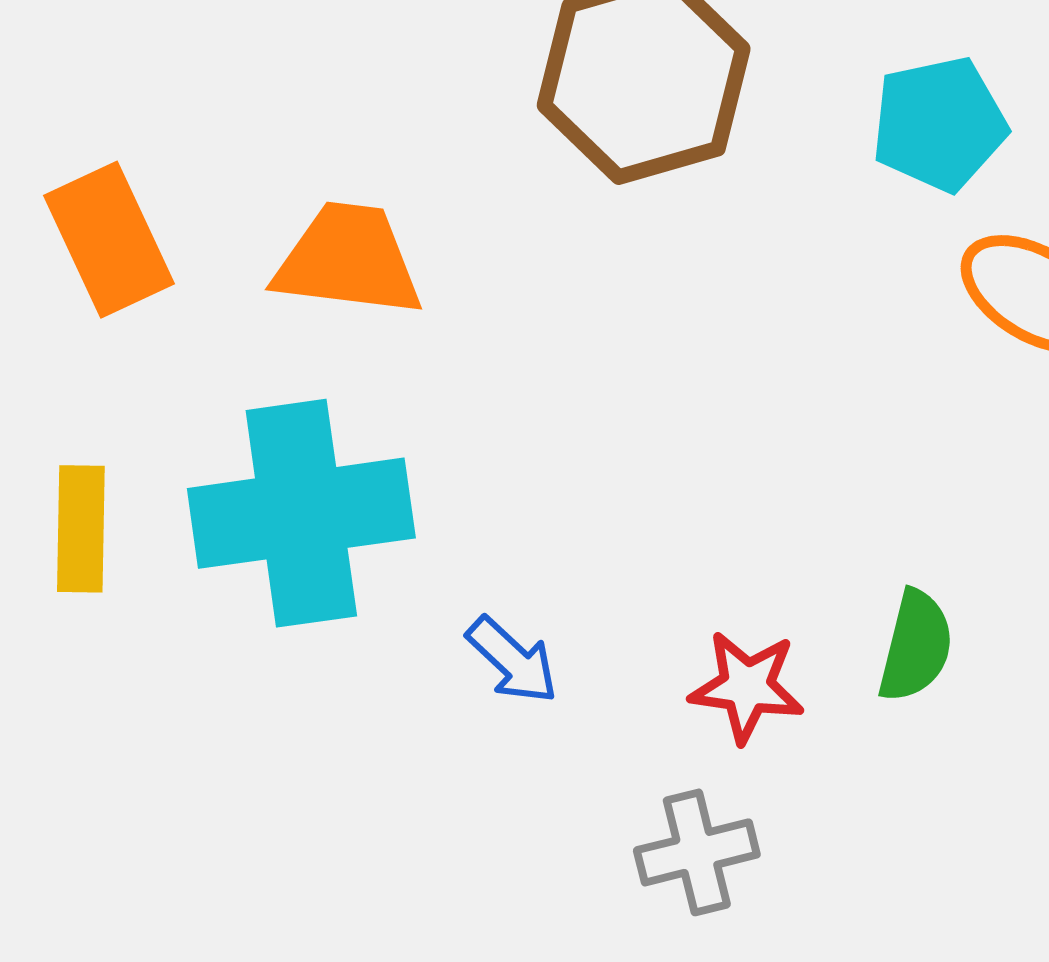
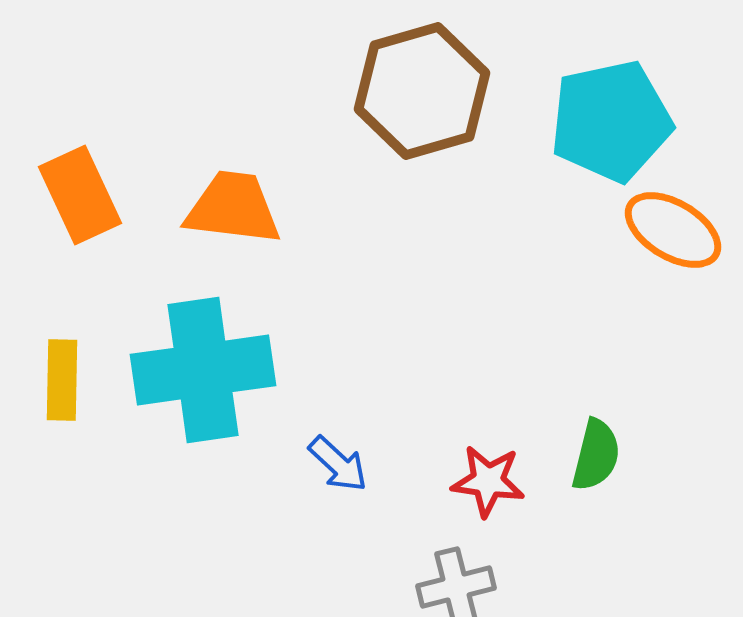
cyan pentagon: (939, 124) -> (611, 121), size x1.4

